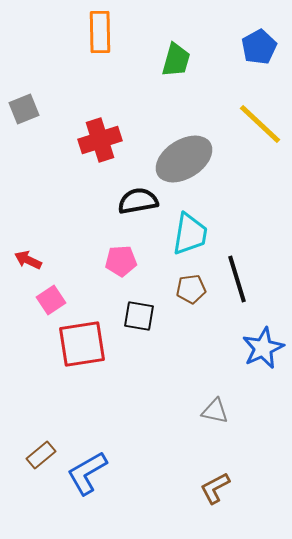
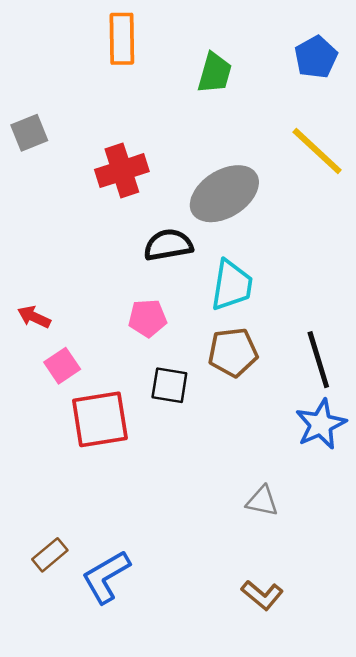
black line: (237, 279) -> (318, 360), moved
brown pentagon: (191, 289) -> (233, 352), size x1.4
brown L-shape: (215, 488) -> (262, 595), turned -112

